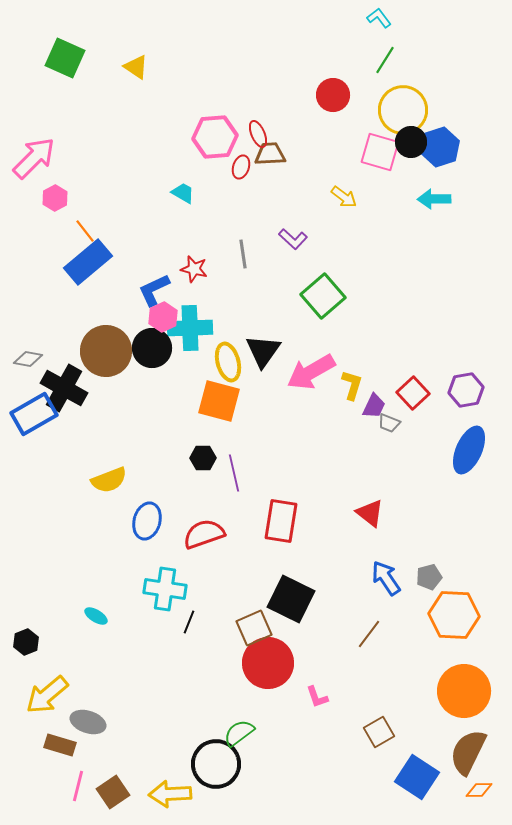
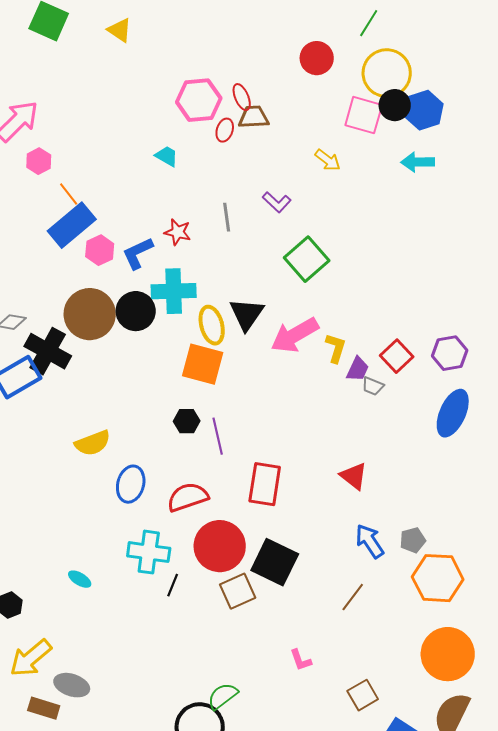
pink hexagon: (163, 317) -> (100, 250), moved
red circle: (268, 663) -> (220, 546), moved

